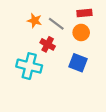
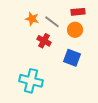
cyan cross: (29, 66) -> (31, 81), moved

